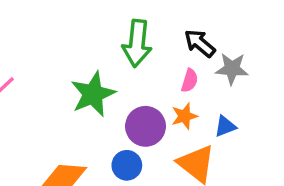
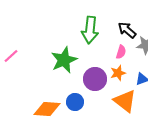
blue circle: (127, 165) -> (75, 102), moved

